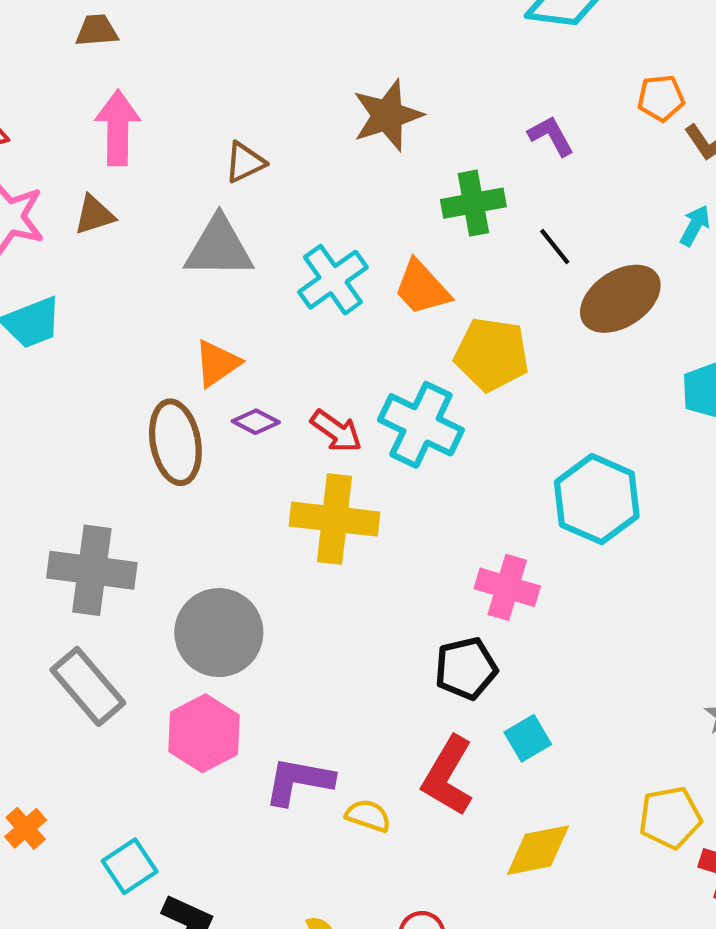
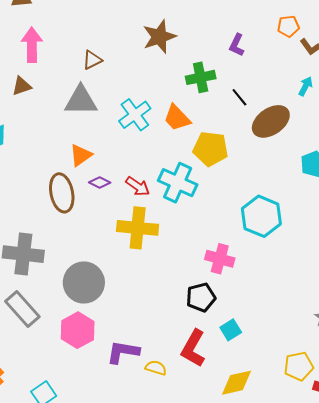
purple L-shape: (551, 136) -> (237, 45), turned -125

